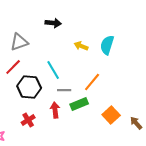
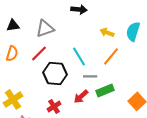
orange line: (92, 82) -> (111, 56), moved
red arrow: (55, 110) -> (81, 96), turned -126

